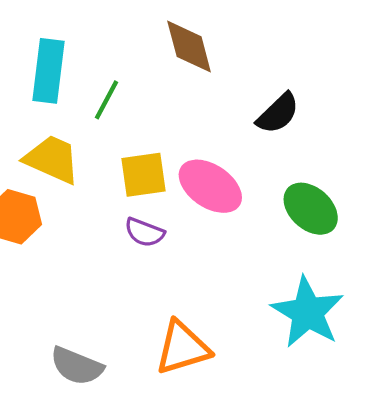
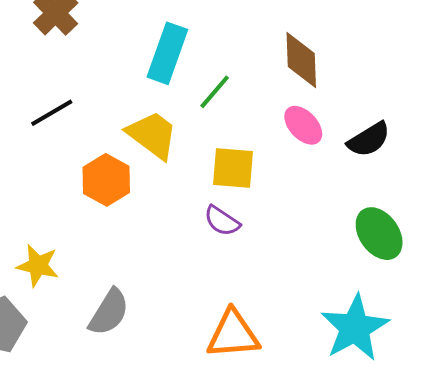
pink ellipse: (210, 186) -> (303, 125), moved, size x0.7
gray semicircle: (77, 366) -> (109, 312), moved, turned -93

